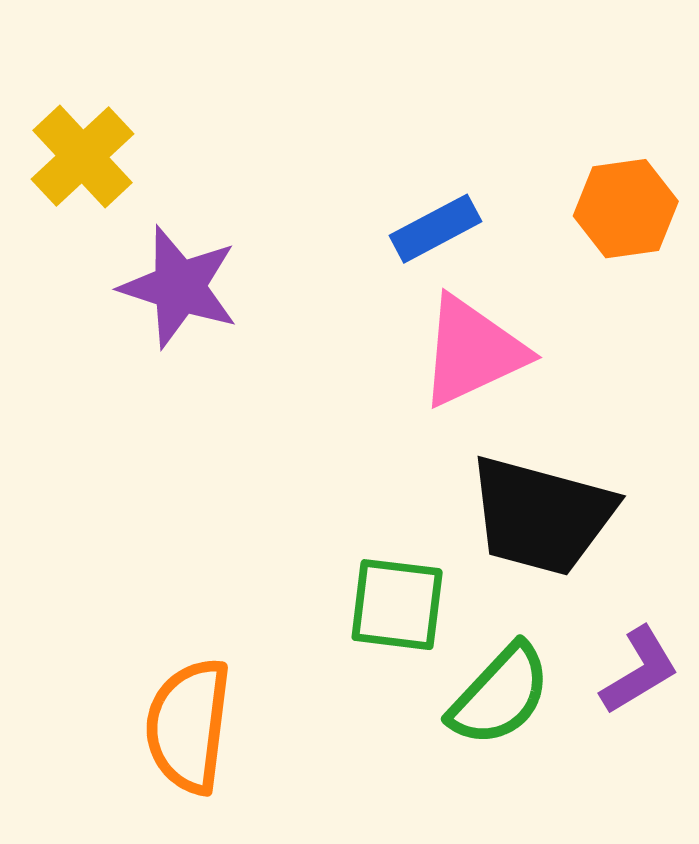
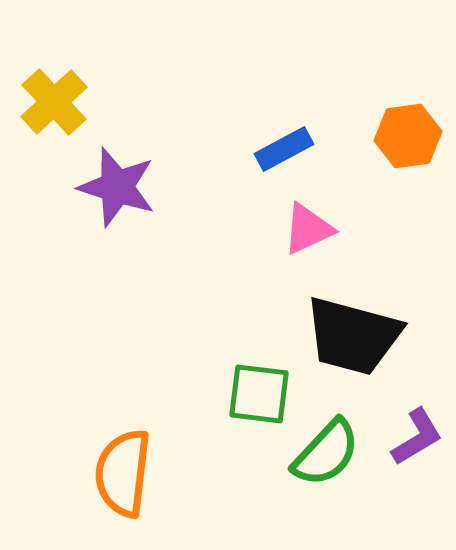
pink triangle: (472, 351) -> (308, 229), size x0.7

